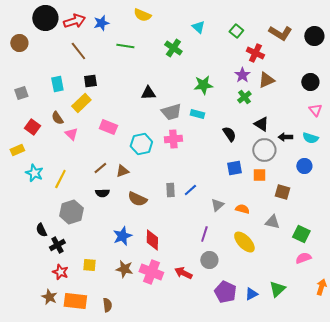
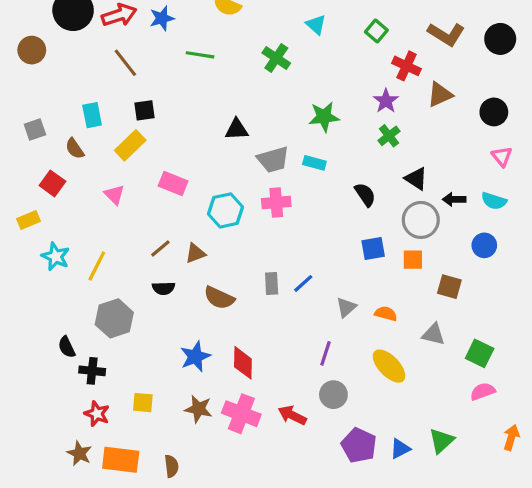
brown triangle: (266, 80) -> (440, 95), moved
brown semicircle: (57, 118) -> (75, 149), moved
black cross: (57, 245) -> (92, 371), turned 35

